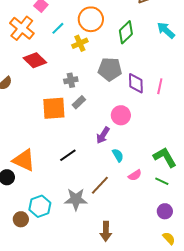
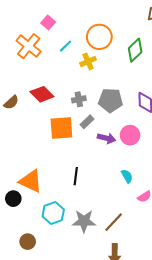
red diamond: (35, 60) -> (42, 94), moved
gray pentagon: (110, 69) -> (111, 100), moved
purple arrow: (103, 135) -> (106, 138), moved, turned -108
black line: (68, 155) -> (76, 176), turned -48
brown line: (100, 185) -> (114, 222), moved
cyan hexagon: (40, 206) -> (53, 213), moved

